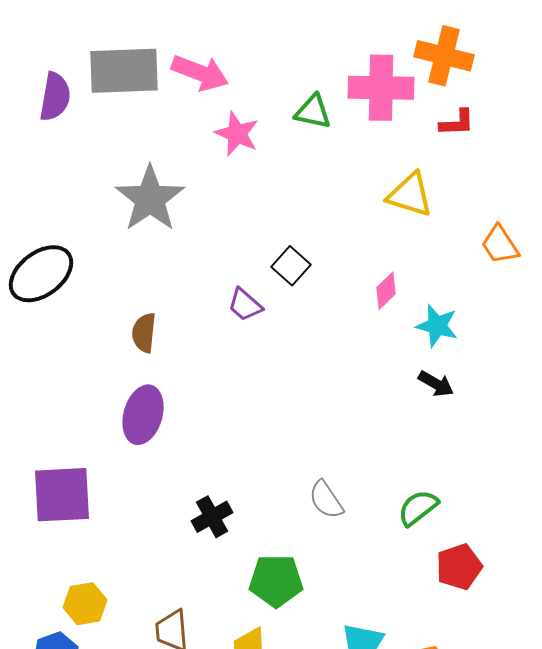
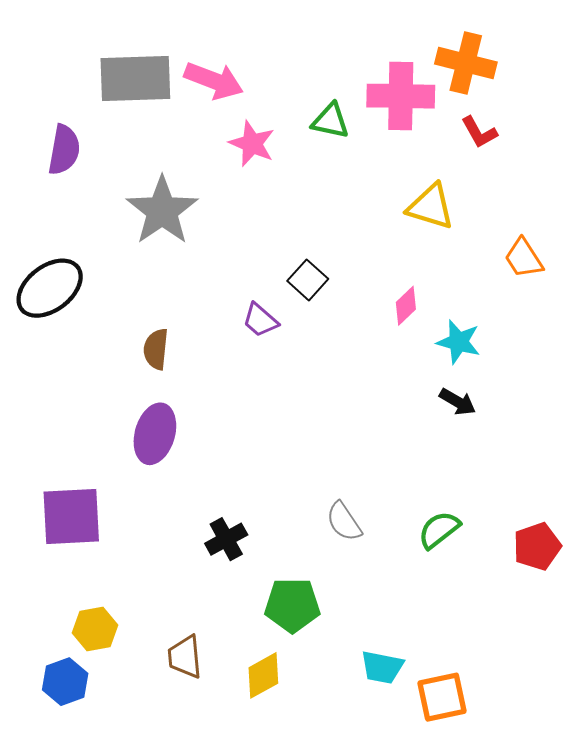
purple semicircle: (55, 97) -> (64, 150), moved
red L-shape: (457, 123) -> (479, 132), turned 63
red pentagon: (459, 567) -> (537, 546), moved

